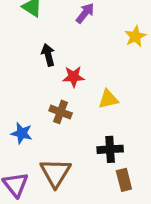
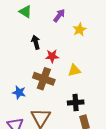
yellow star: (135, 36) -> (80, 30), moved
brown cross: (61, 112) -> (44, 79), size x1.5

